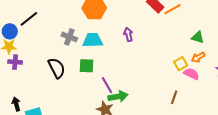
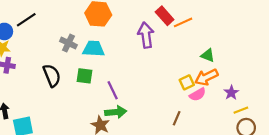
purple arrow: (128, 34) -> (146, 35), moved, size x1.6
orange arrow: (198, 57) -> (206, 77), size x1.5
pink semicircle: (191, 74) -> (198, 94), turned 119
purple line: (107, 85) -> (113, 90), moved

